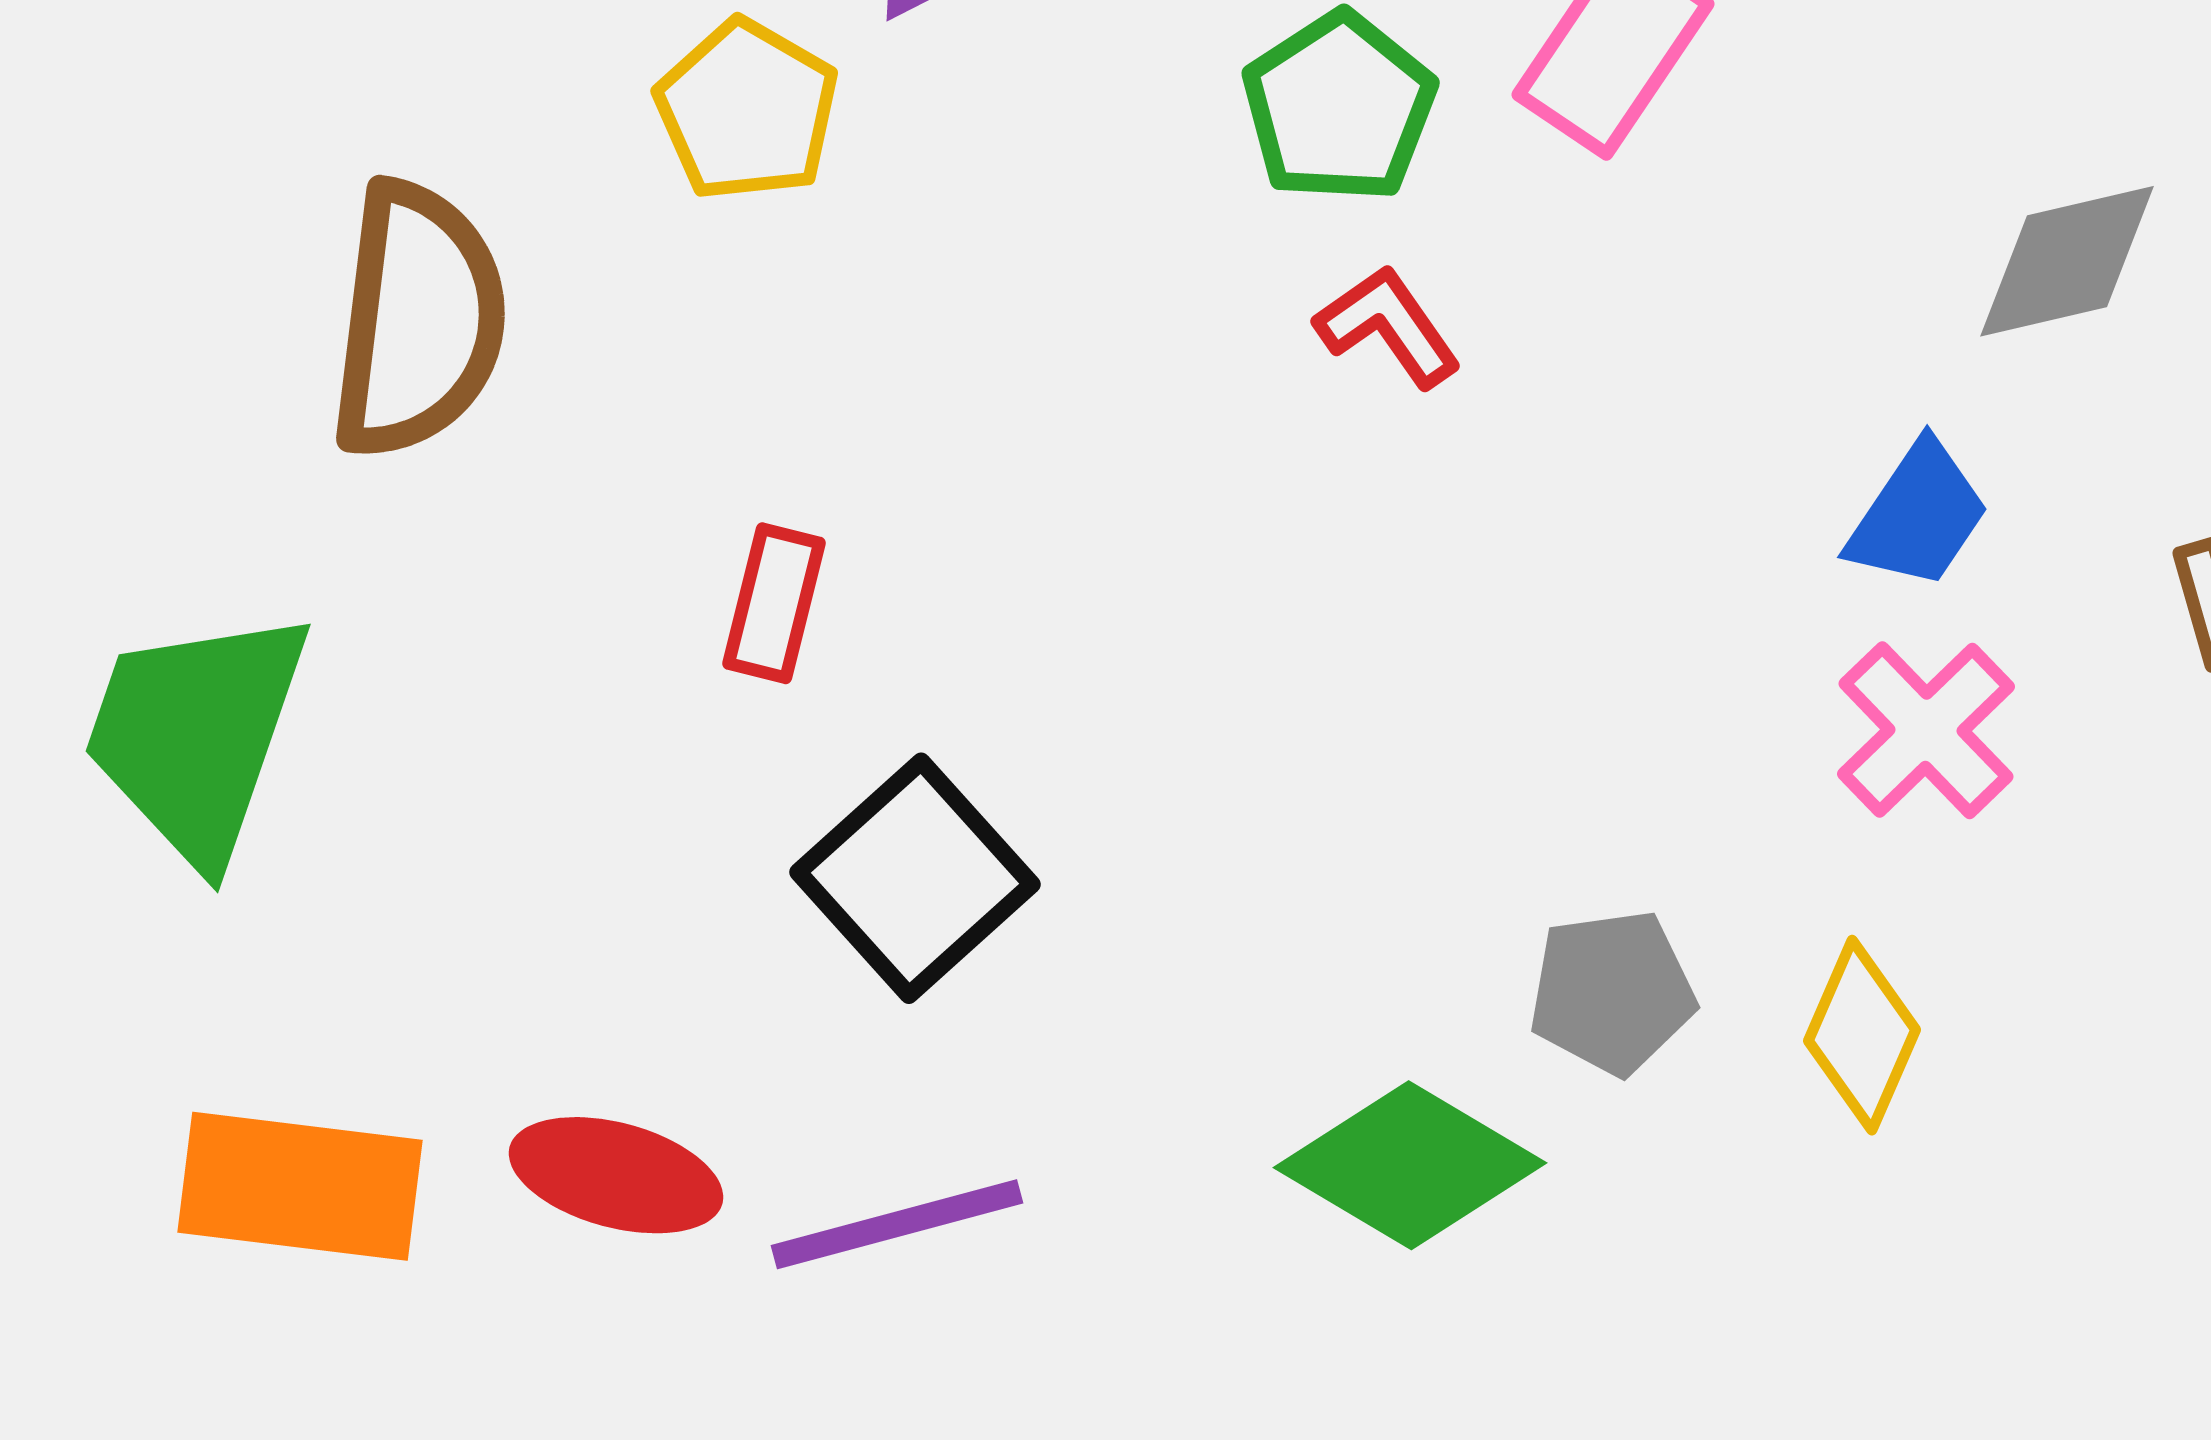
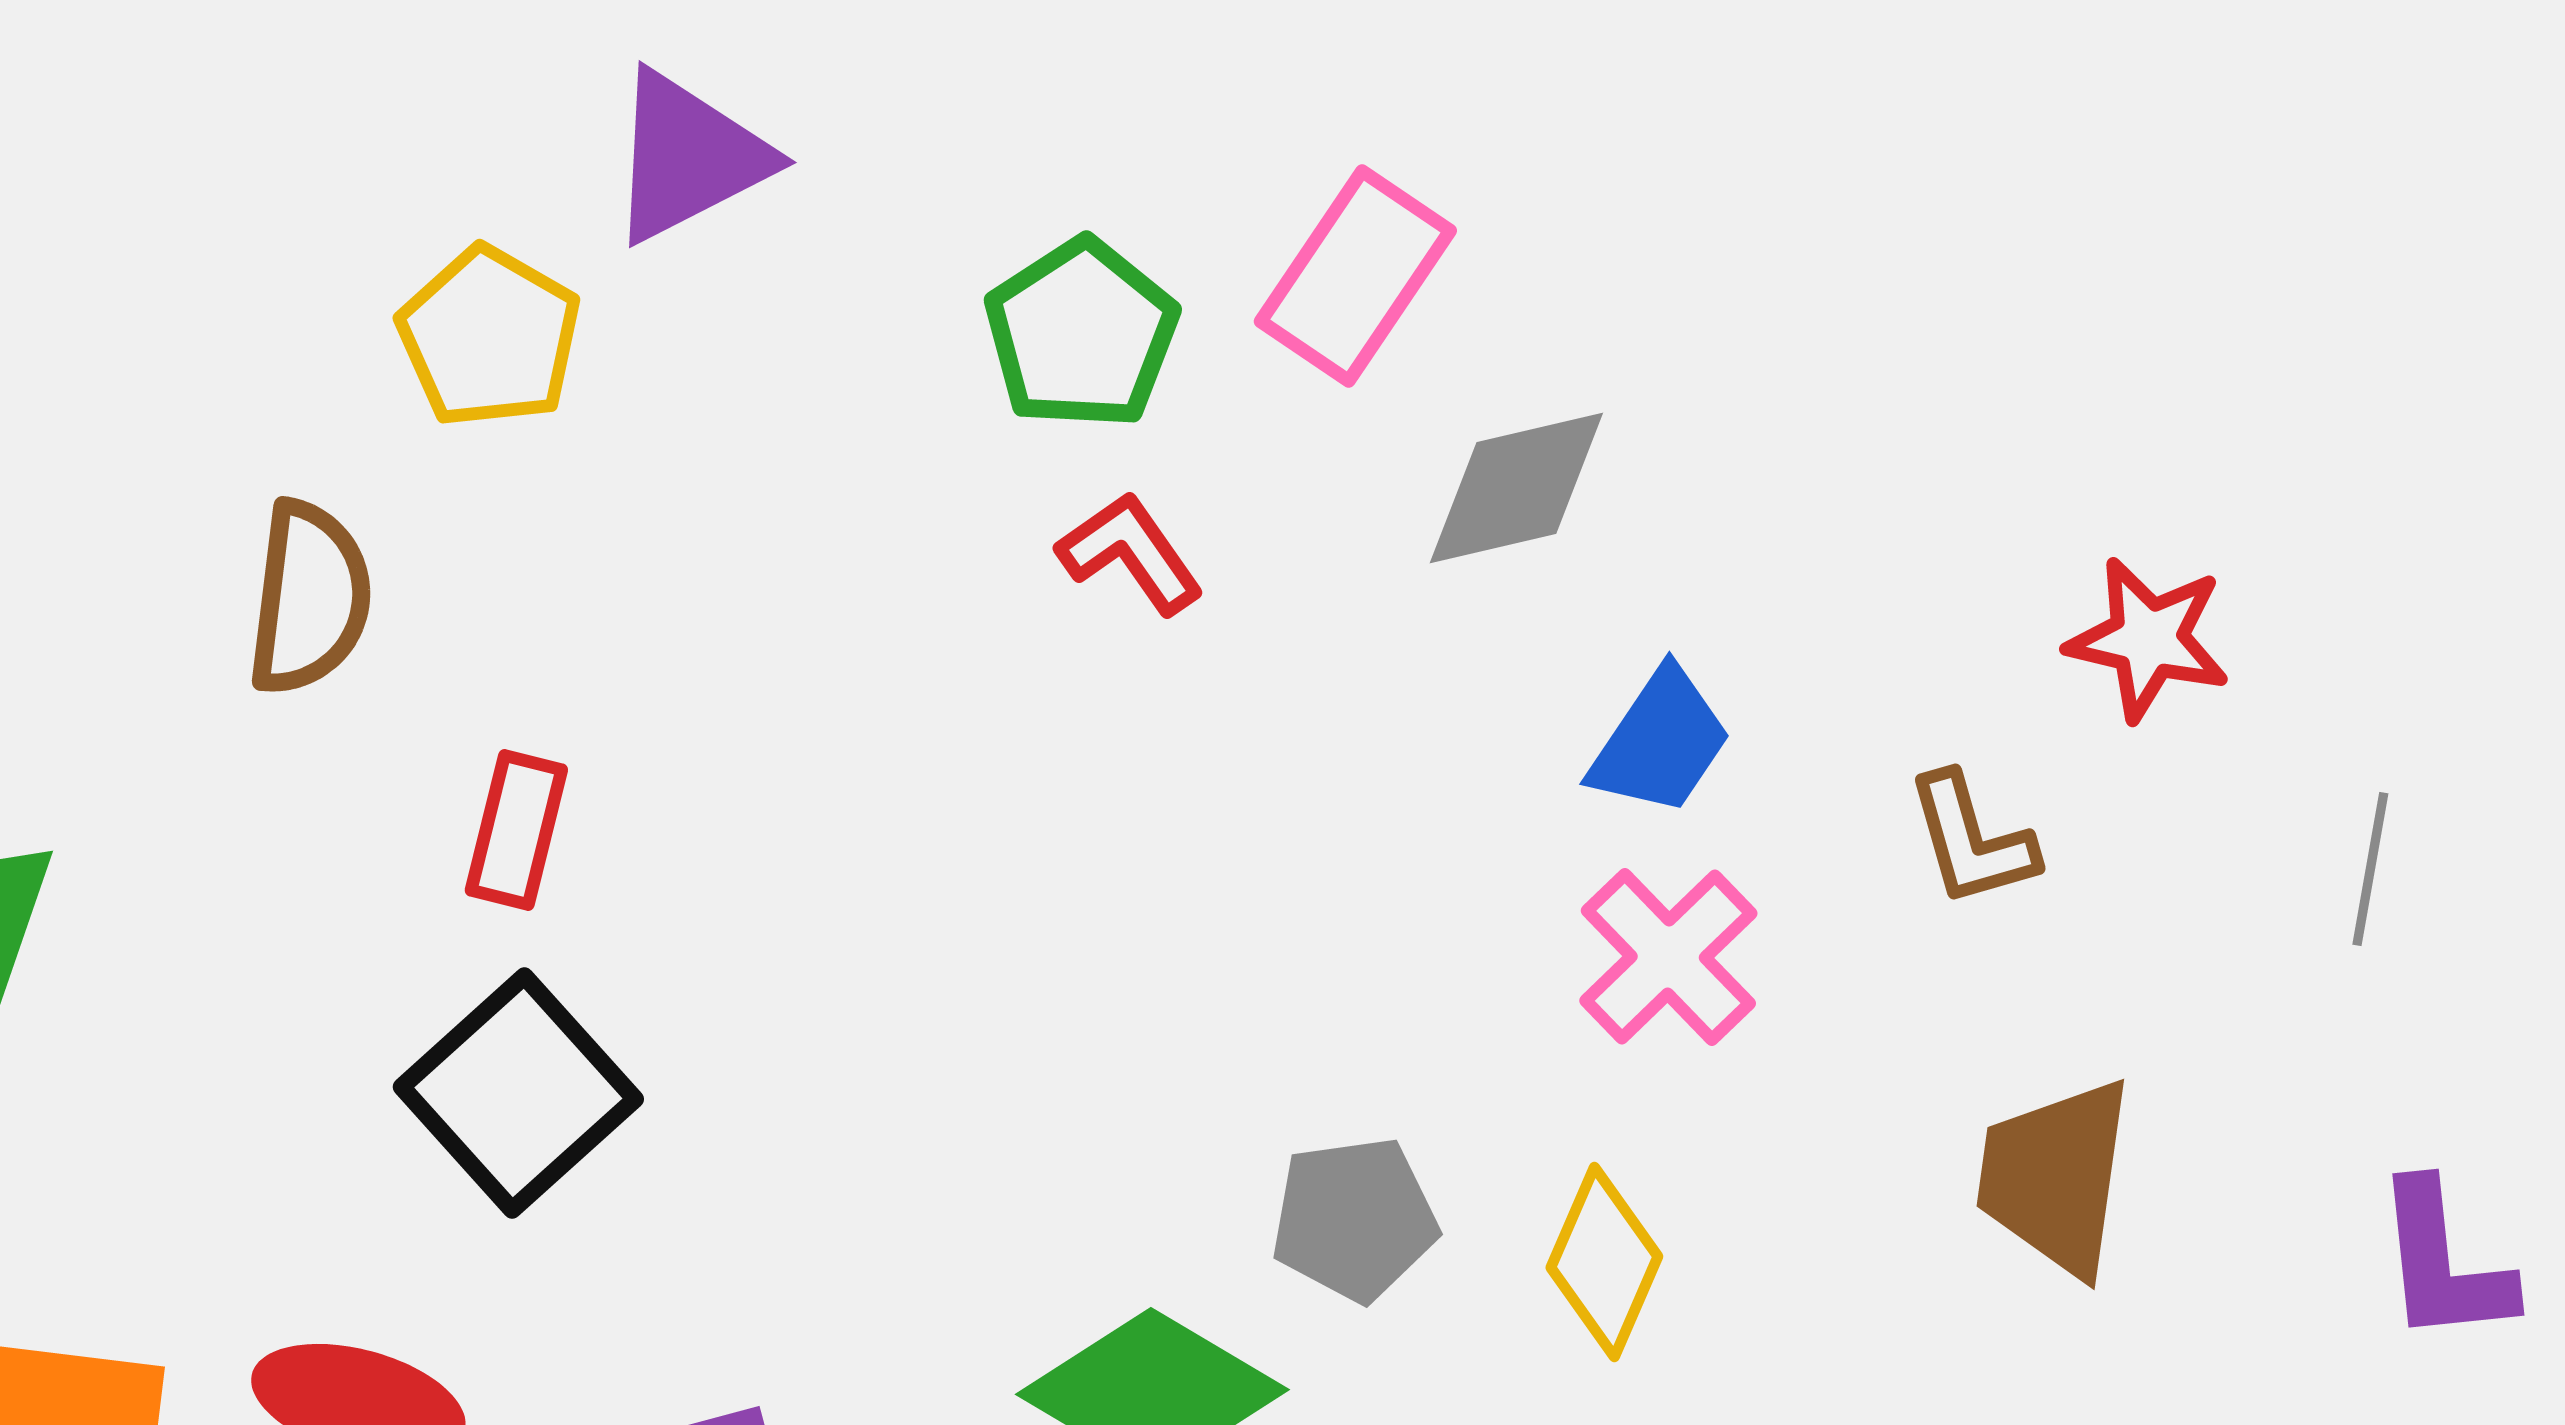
gray diamond: (2067, 261) -> (1516, 488), moved
brown semicircle: (418, 320) -> (309, 598), moved, size x0.7
black square: (915, 878) -> (518, 1093), moved

